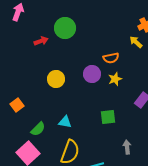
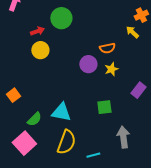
yellow circle: (56, 79) -> (40, 50), moved
cyan triangle: (65, 122) -> (61, 112), size x1.5
gray arrow: (127, 147) -> (123, 137), size x1.5

